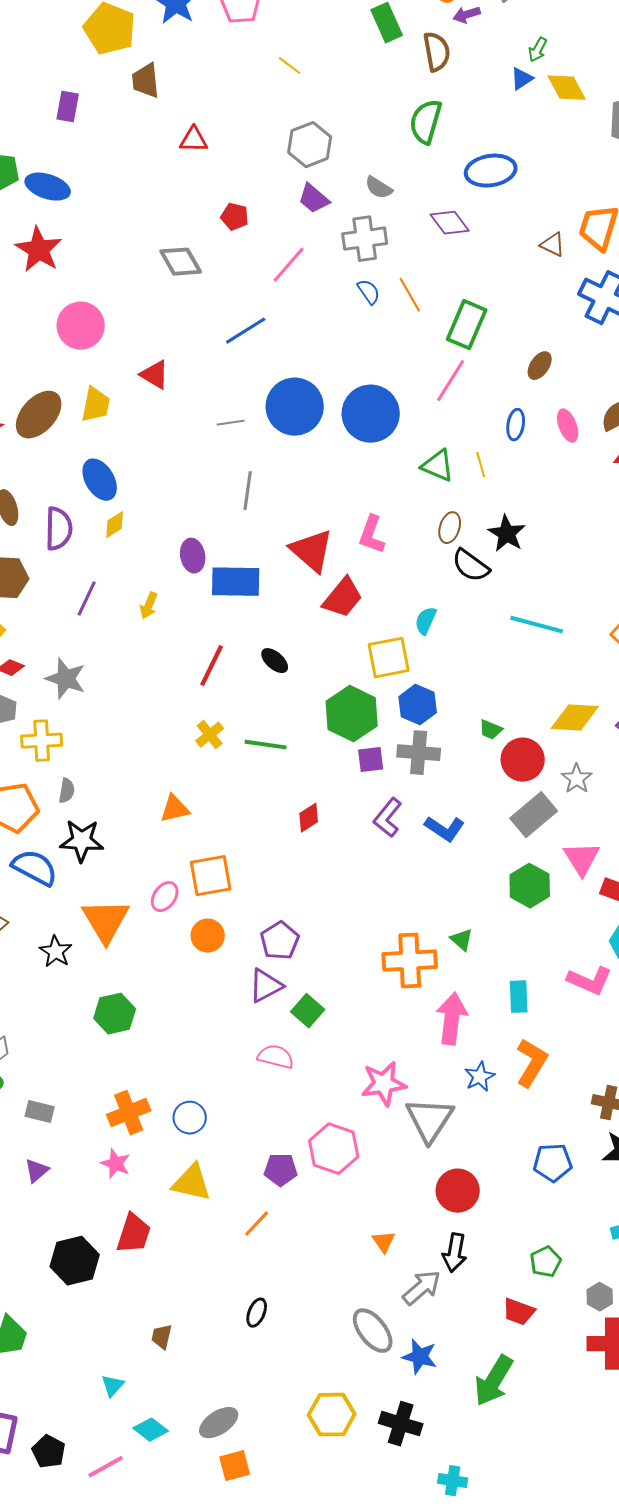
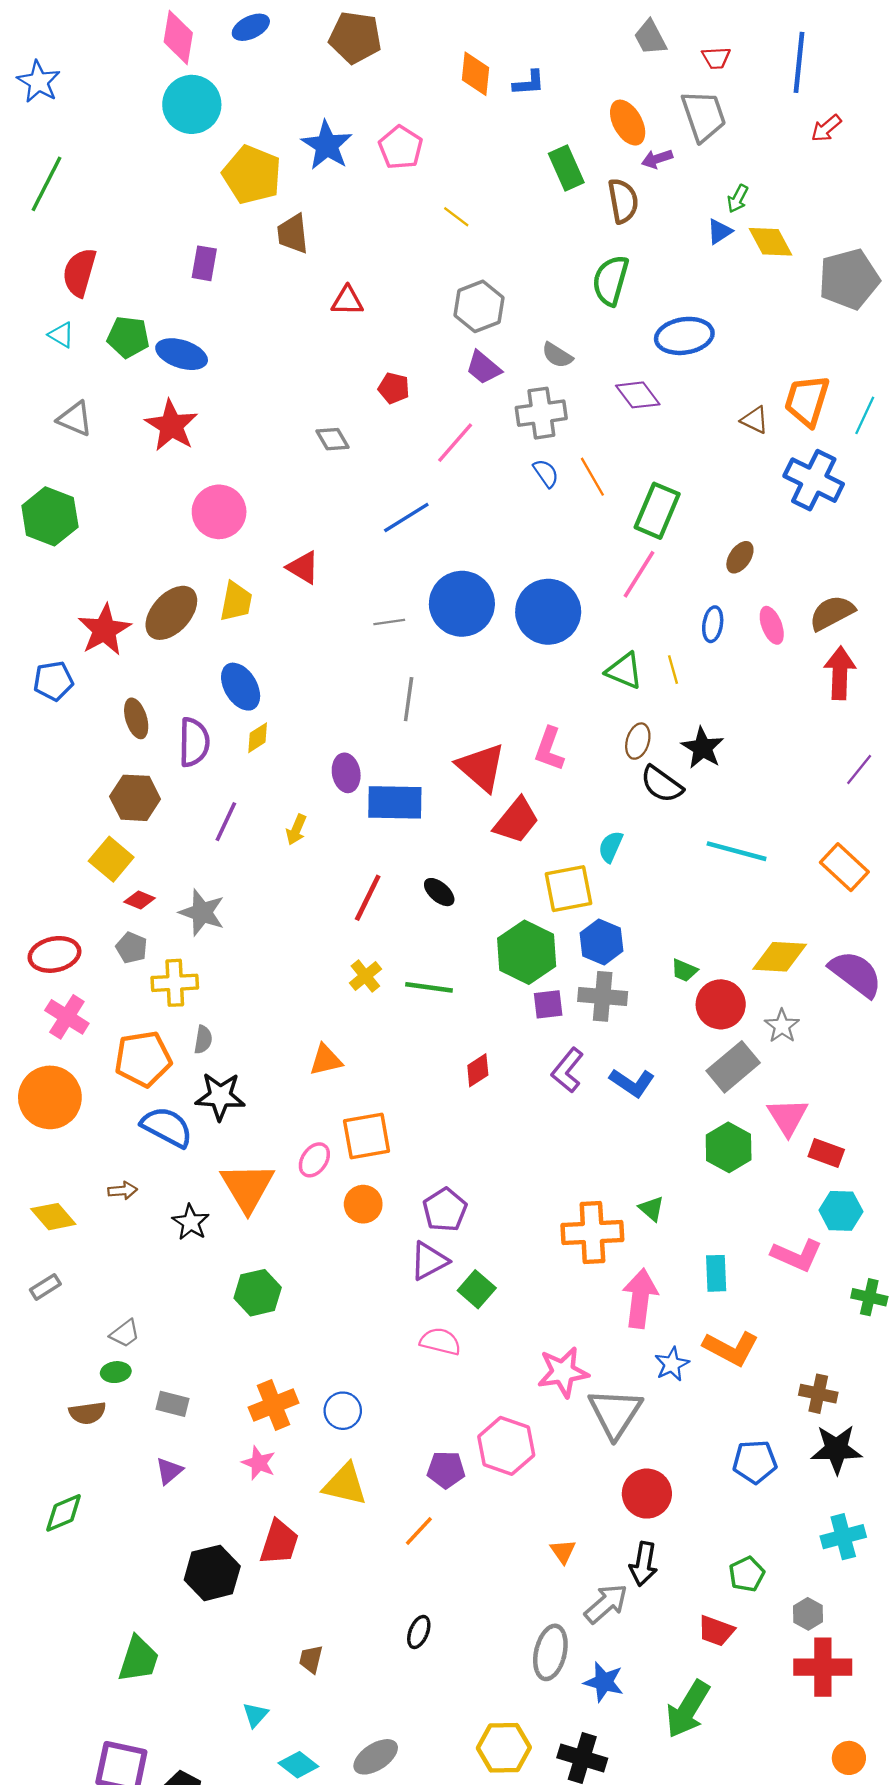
gray diamond: (181, 262) -> (333, 439), size x0.7
orange L-shape: (532, 1063) -> (731, 1348), turned 87
gray ellipse: (373, 1331) -> (550, 1652), turned 51

